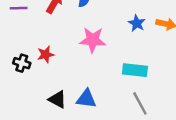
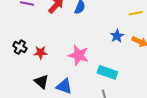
pink star: (93, 40) -> (78, 55), moved
red star: (46, 55) -> (41, 53), moved

